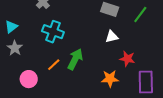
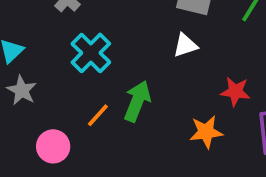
cyan cross: (53, 32) -> (91, 53), turned 30
white triangle: (112, 37) -> (185, 45), moved

